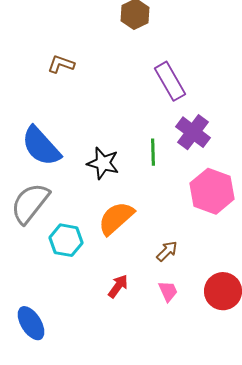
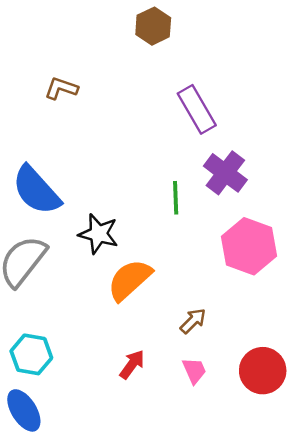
black star: (103, 163) -> (98, 234), moved
cyan hexagon: (66, 240) -> (31, 354), moved

